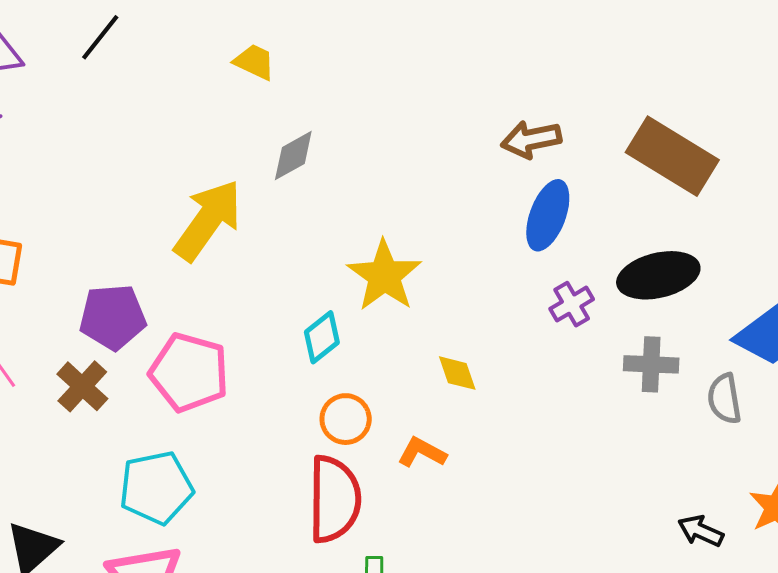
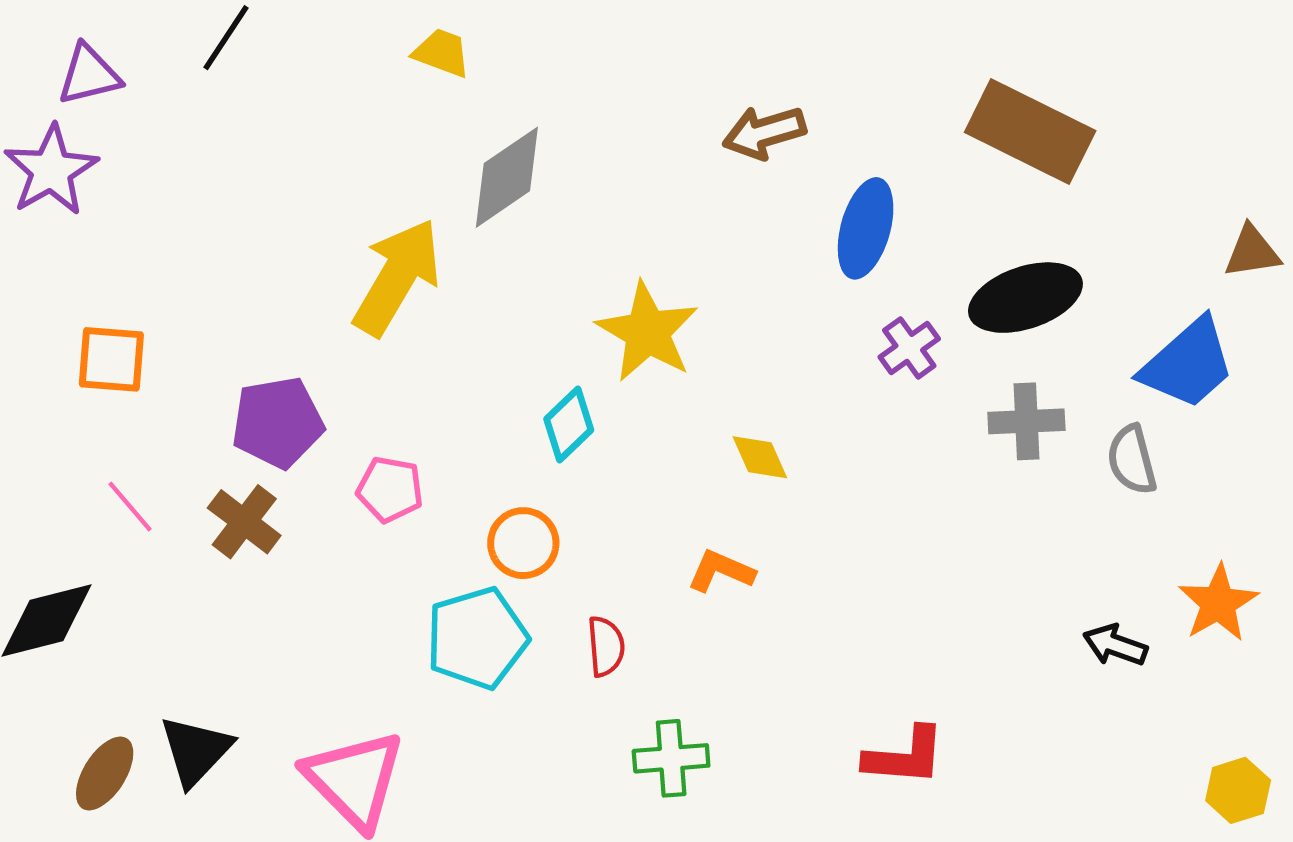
brown arrow: (531, 139) -> (764, 132), moved
gray diamond: (293, 155) -> (507, 177), size x1.4
pink pentagon: (189, 372) -> (390, 489), size x0.6
orange circle: (346, 419) -> (523, 543), moved
cyan pentagon: (156, 488) -> (477, 638), moved
red semicircle: (334, 499) -> (606, 646), size x0.5

